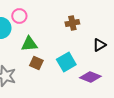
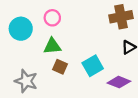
pink circle: (19, 16) -> (52, 18), moved
brown cross: (72, 23) -> (121, 17), moved, size x1.5

